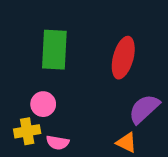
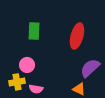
green rectangle: (54, 50) -> (34, 31), size x0.7

